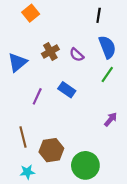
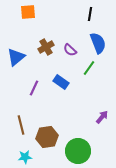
orange square: (31, 13) -> (28, 12), turned 35
green line: (107, 74) -> (89, 68), moved
purple arrow: (111, 119) -> (102, 117), moved

